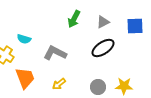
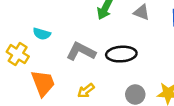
gray triangle: (103, 22) -> (142, 12), turned 48
black ellipse: (103, 48) -> (121, 54), moved, turned 30

